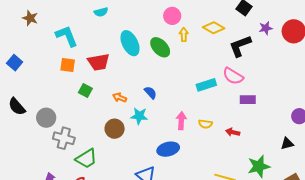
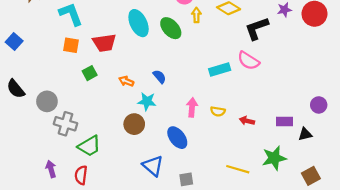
green square: (85, 91) -> (90, 73), turned 32
purple rectangle: (248, 100) -> (284, 121), moved
brown circle: (115, 129) -> (134, 124), moved
blue ellipse: (168, 149) -> (177, 138), turned 65

